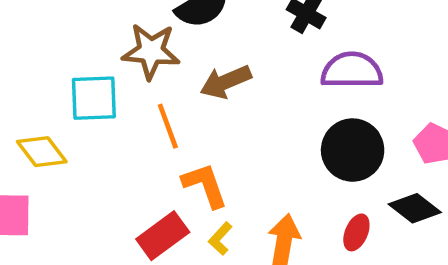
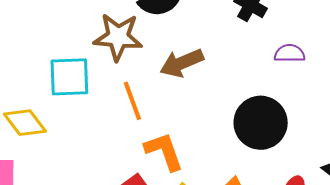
purple semicircle: (352, 70) -> (290, 53), size x0.6
black circle: (353, 150) -> (261, 123), moved

